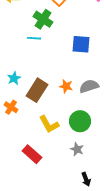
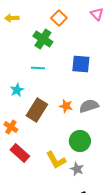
cyan line: (34, 38) -> (38, 68), moved
cyan star: (14, 78) -> (17, 90), moved
yellow L-shape: (49, 124) -> (56, 160), moved
red rectangle: (32, 154) -> (20, 153), moved

